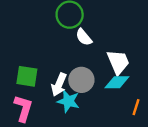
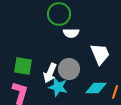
white semicircle: (84, 37) -> (71, 33), turned -49
cyan diamond: (117, 82) -> (96, 88), moved

